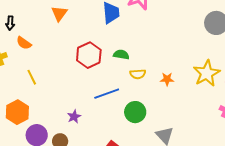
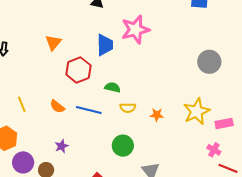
orange semicircle: (24, 43) -> (57, 106), moved
red hexagon: (89, 55) -> (78, 70), moved
blue line: (107, 94) -> (89, 110), moved, turned 30

